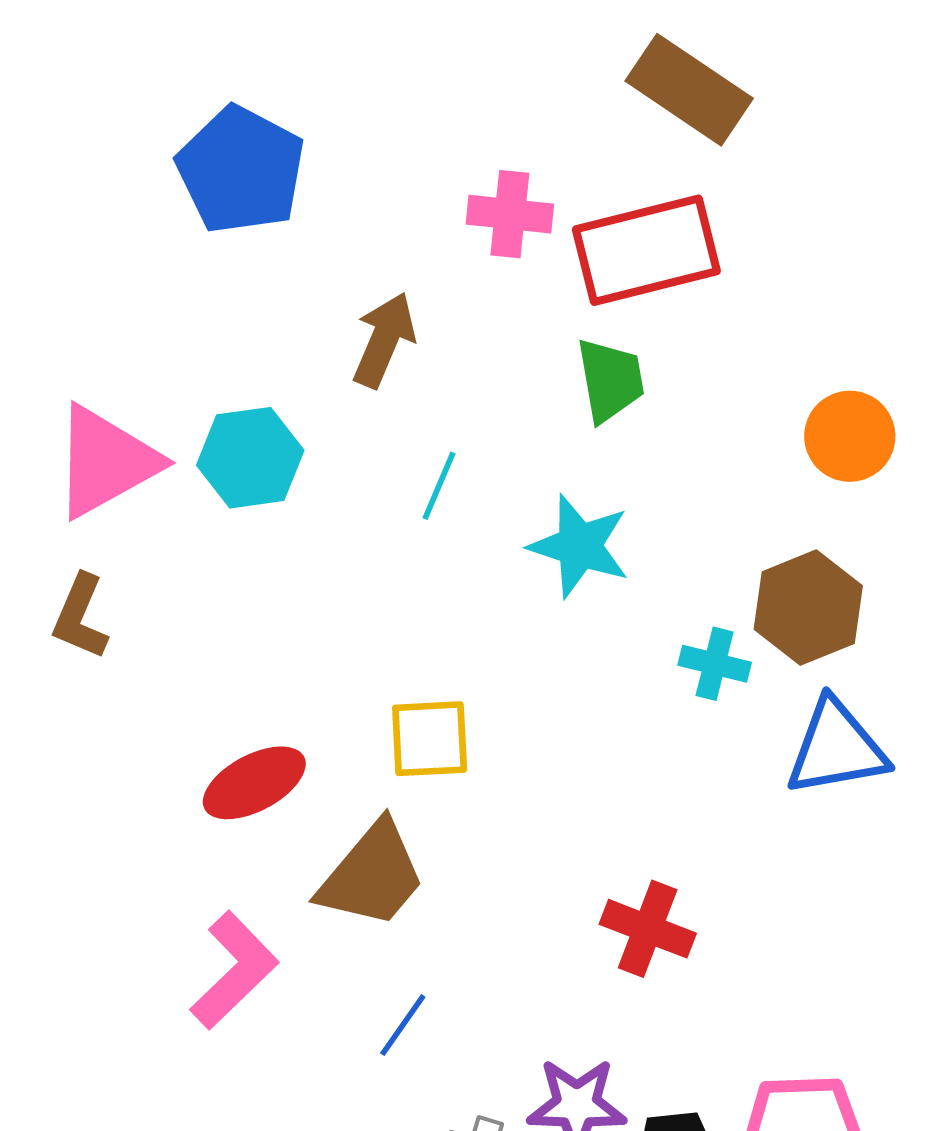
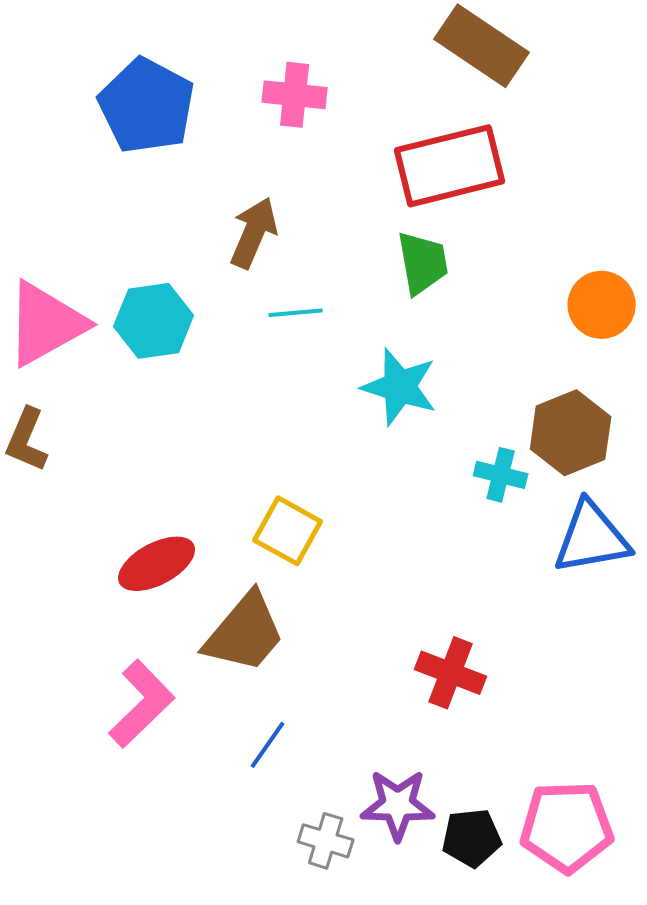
pink cross: (510, 214) -> (295, 95), moved
cyan line: (439, 486) -> (296, 313), moved, turned 62
yellow square: (430, 739) -> (288, 531), turned 32

